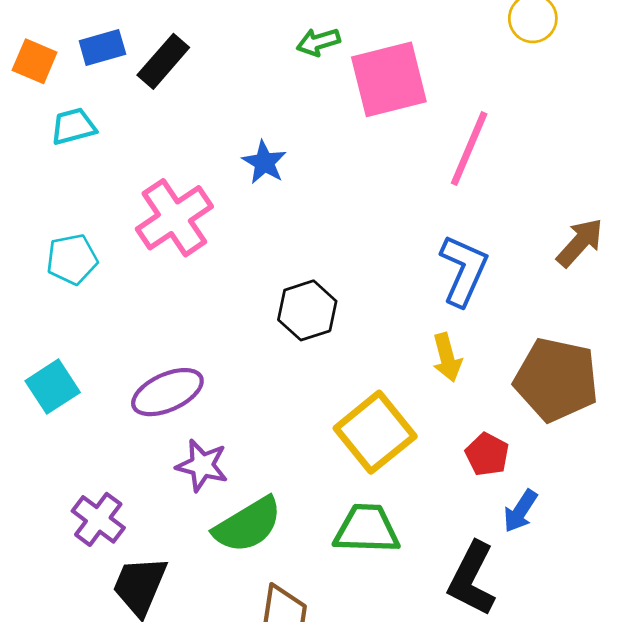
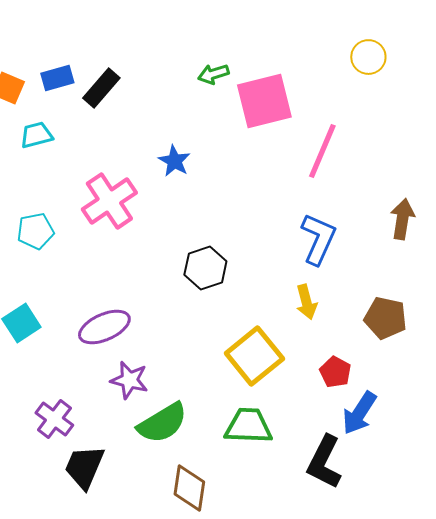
brown arrow: (580, 243) -> (402, 219), turned -33
brown pentagon: (556, 380) -> (385, 318), size x0.7
blue arrow: (520, 511) -> (359, 413), size x1.4

